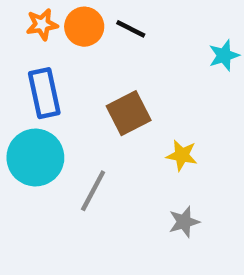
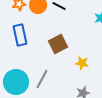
cyan circle: (35, 158) -> (16, 82), moved

